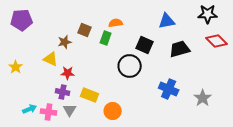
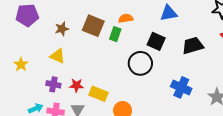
blue triangle: (167, 21) -> (169, 13), moved
brown square: (85, 30) -> (93, 26), size x1.5
brown star: (65, 42) -> (62, 29), moved
red star: (68, 73) -> (76, 85), moved
purple cross: (63, 92) -> (53, 84), moved

